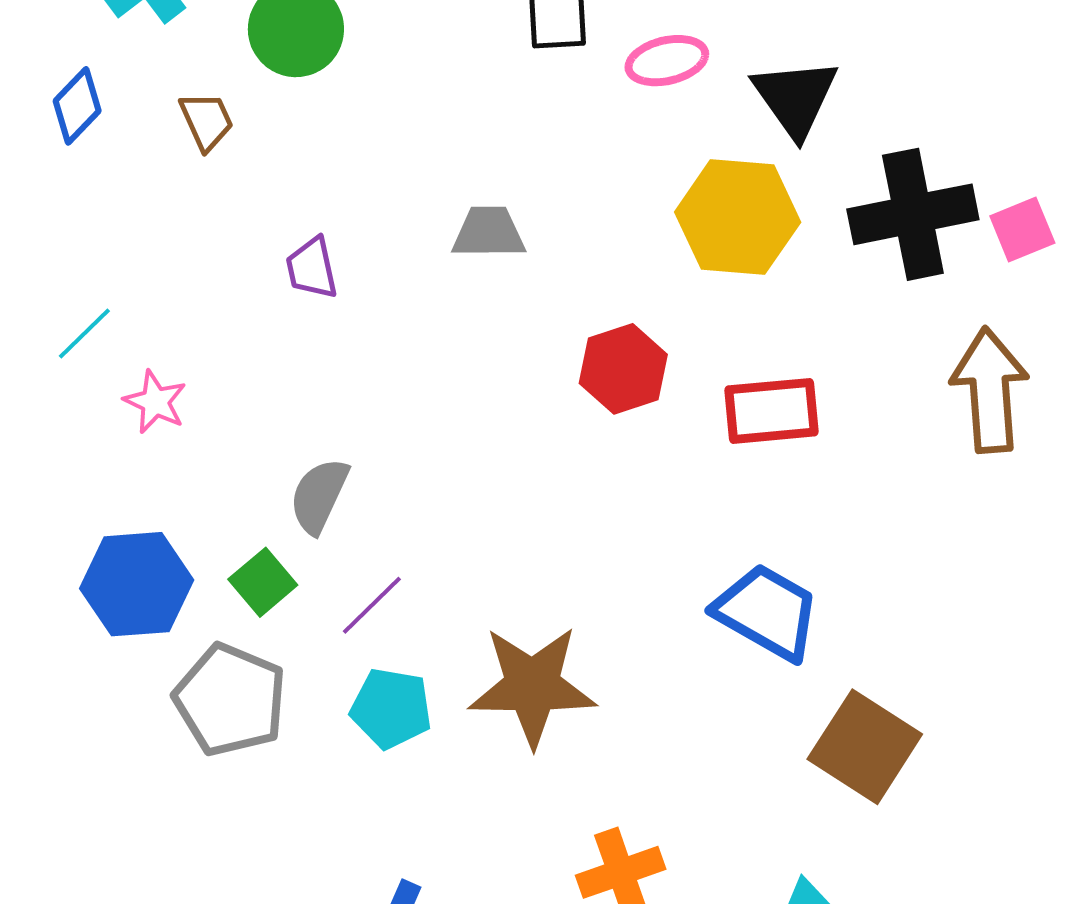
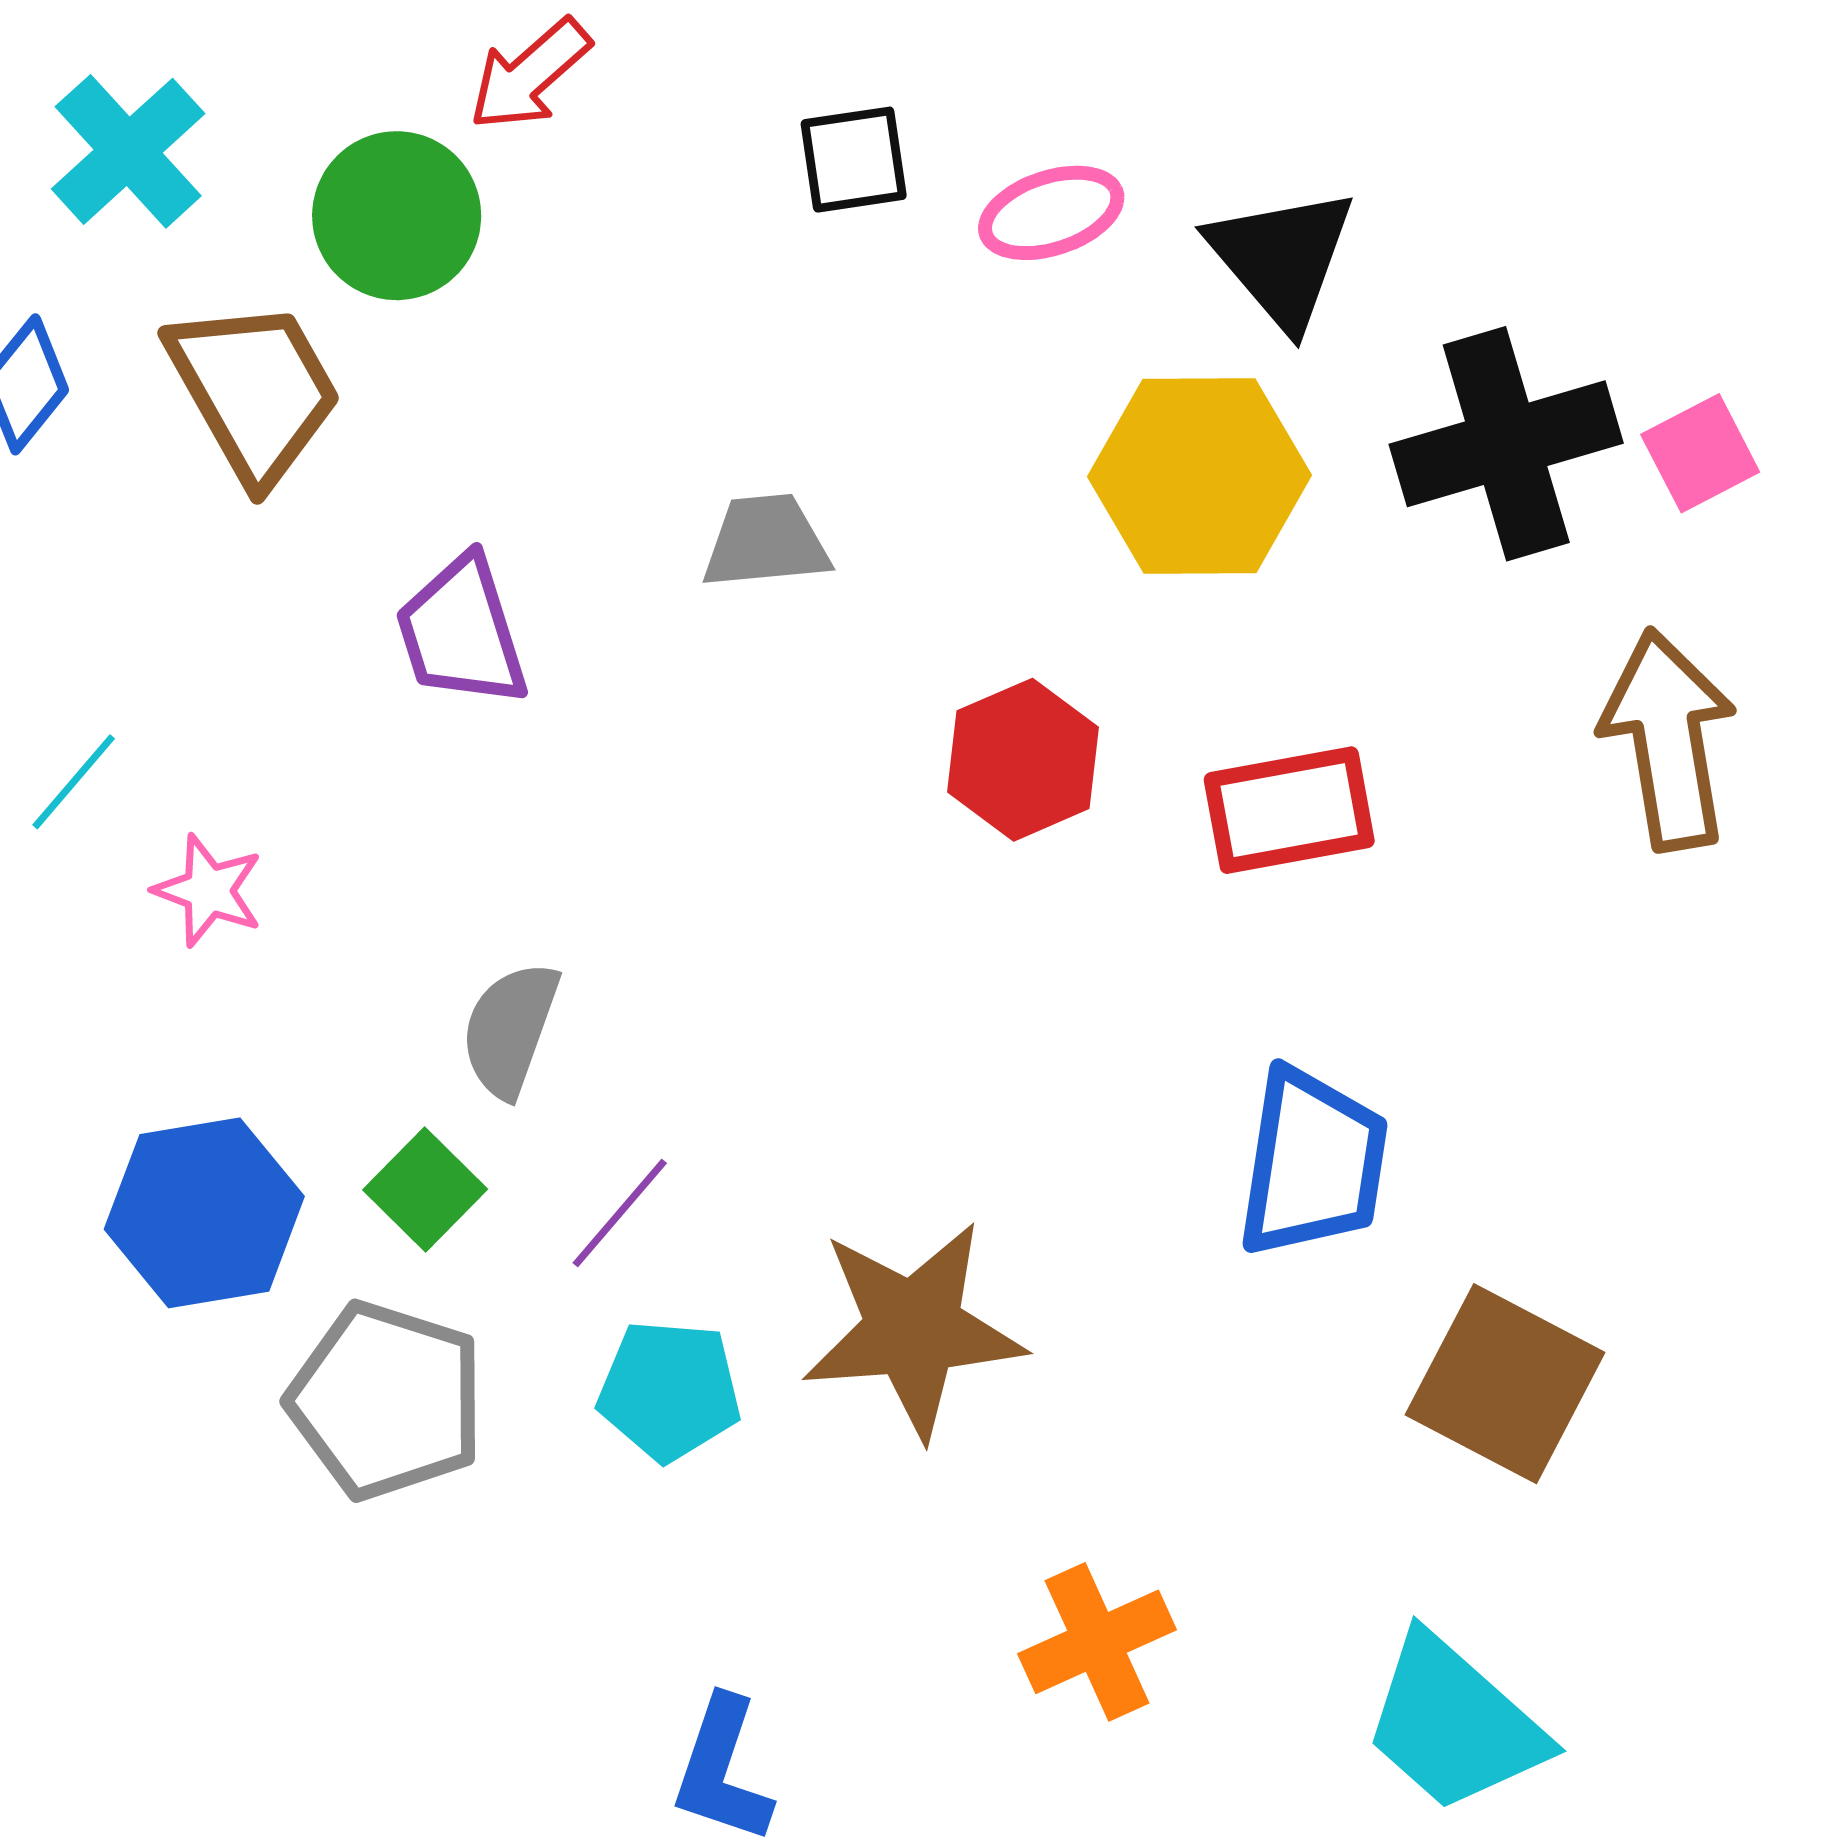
brown trapezoid: (207, 121) -> (254, 391), size x1.8
purple trapezoid: (312, 268) -> (462, 632), size x1.4
blue trapezoid: (767, 612) -> (1313, 1163), turned 74

